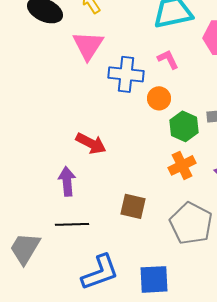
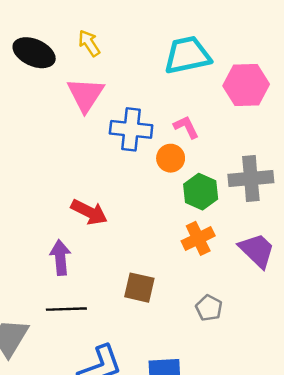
pink L-shape: (168, 59) -> (186, 127), moved
gray pentagon: (191, 223) -> (209, 308), size x0.5

